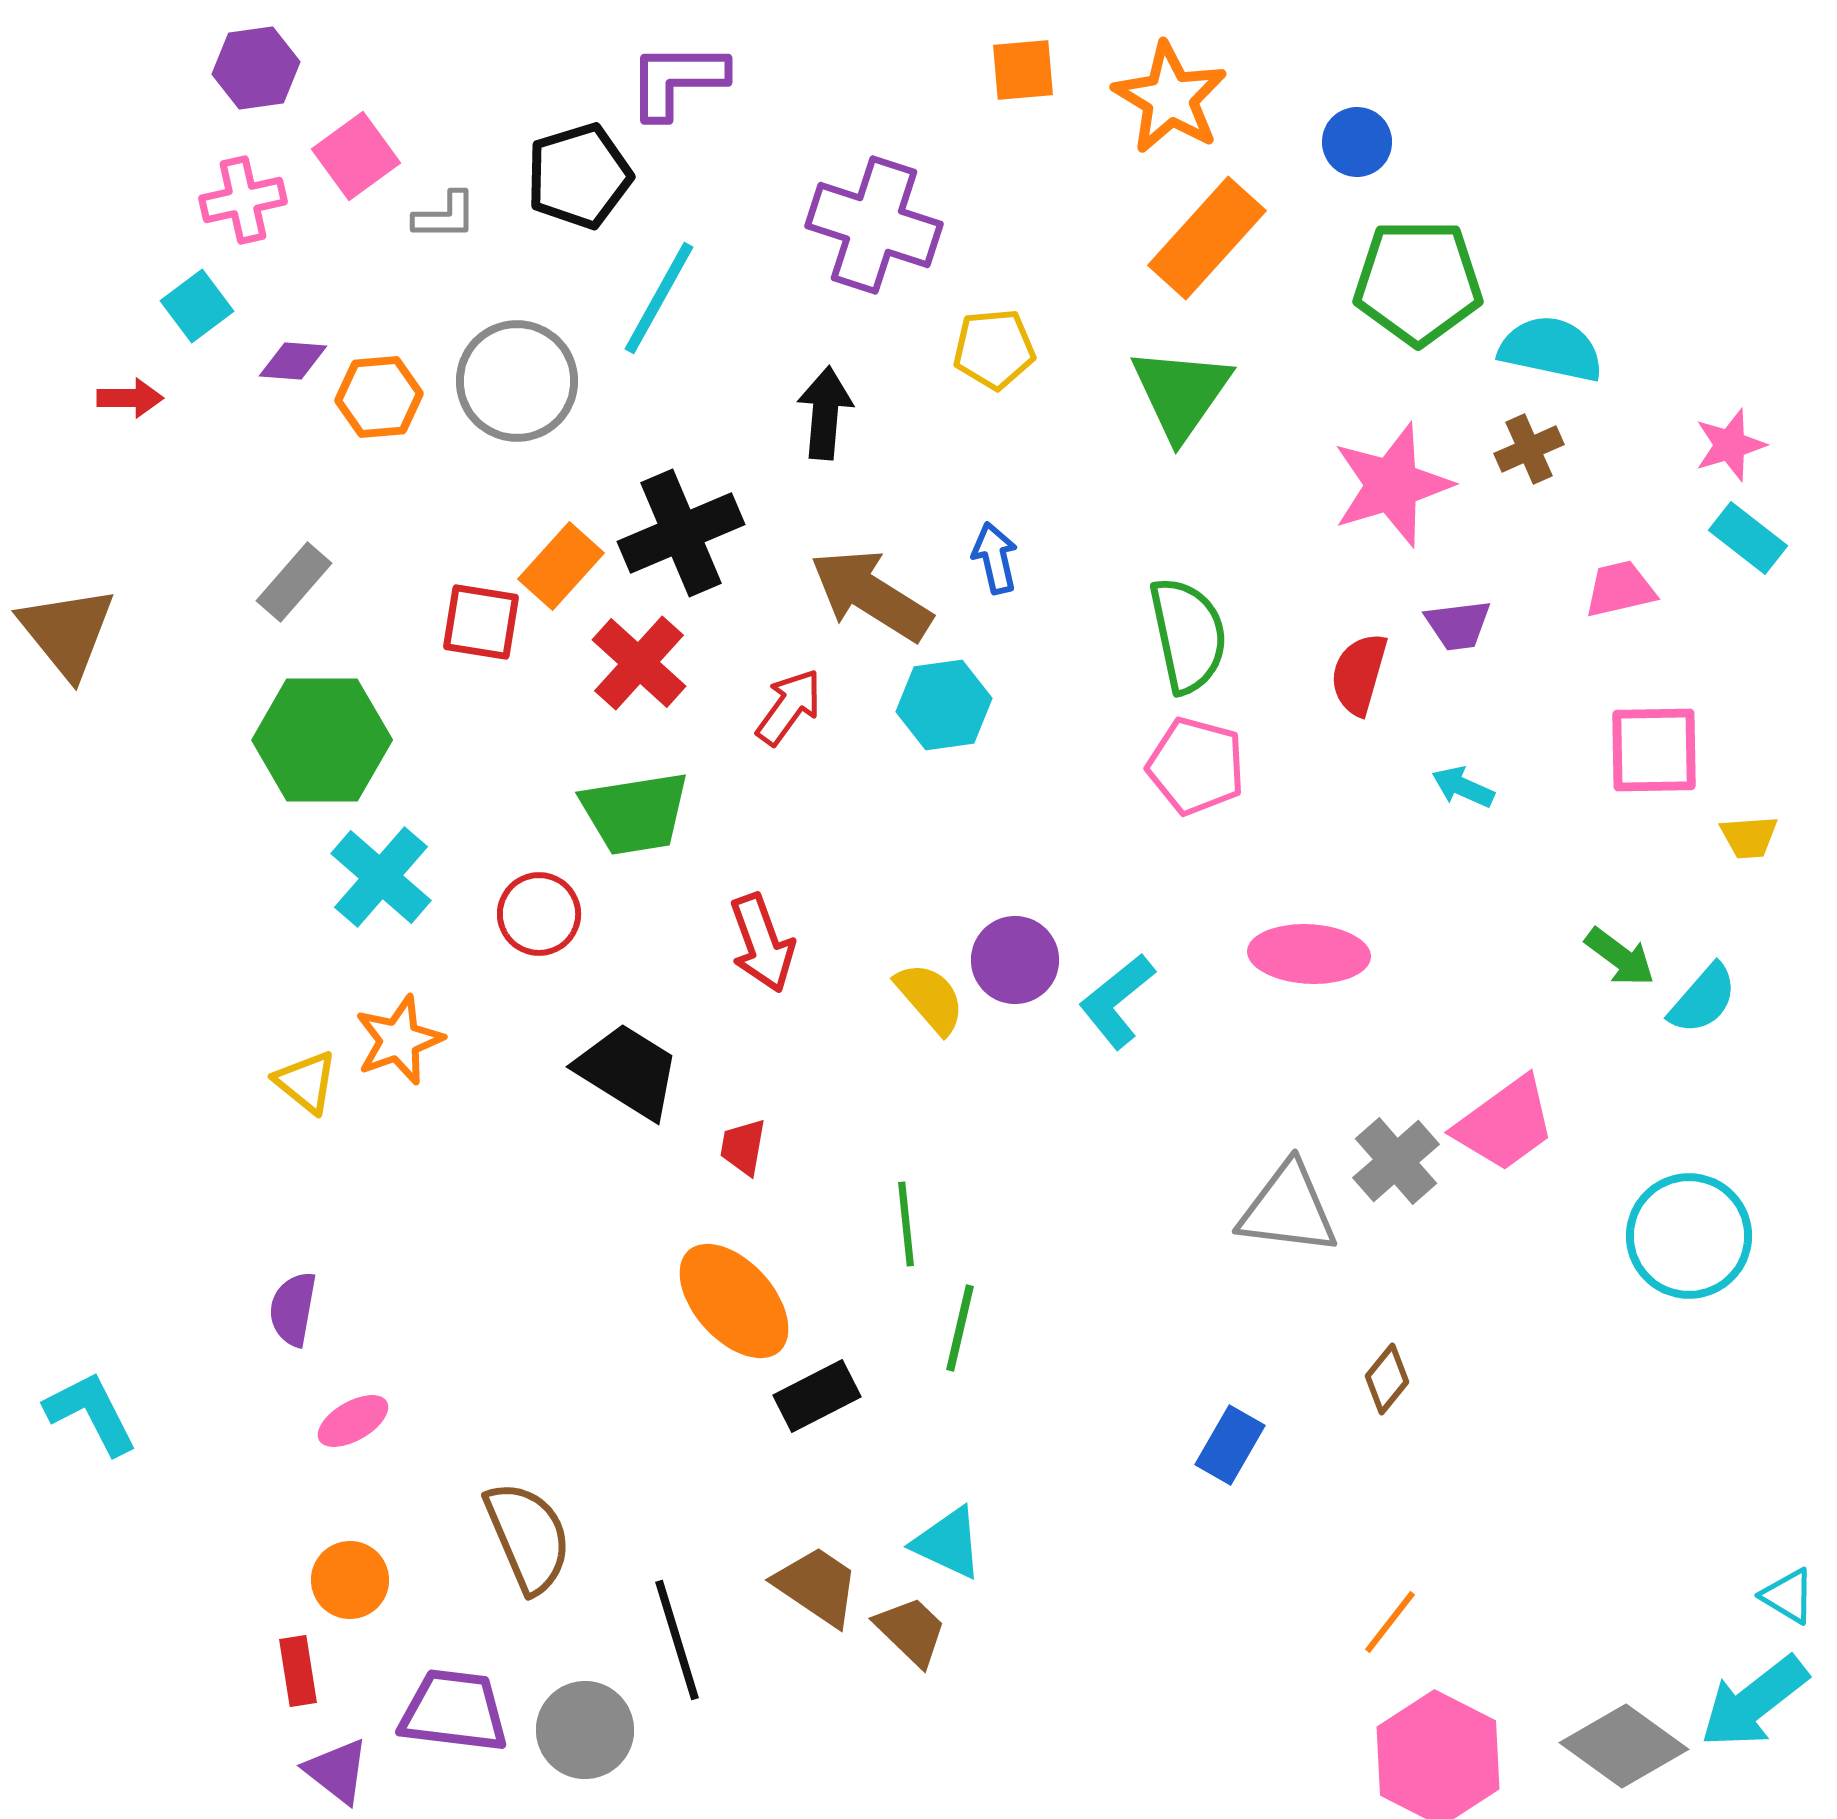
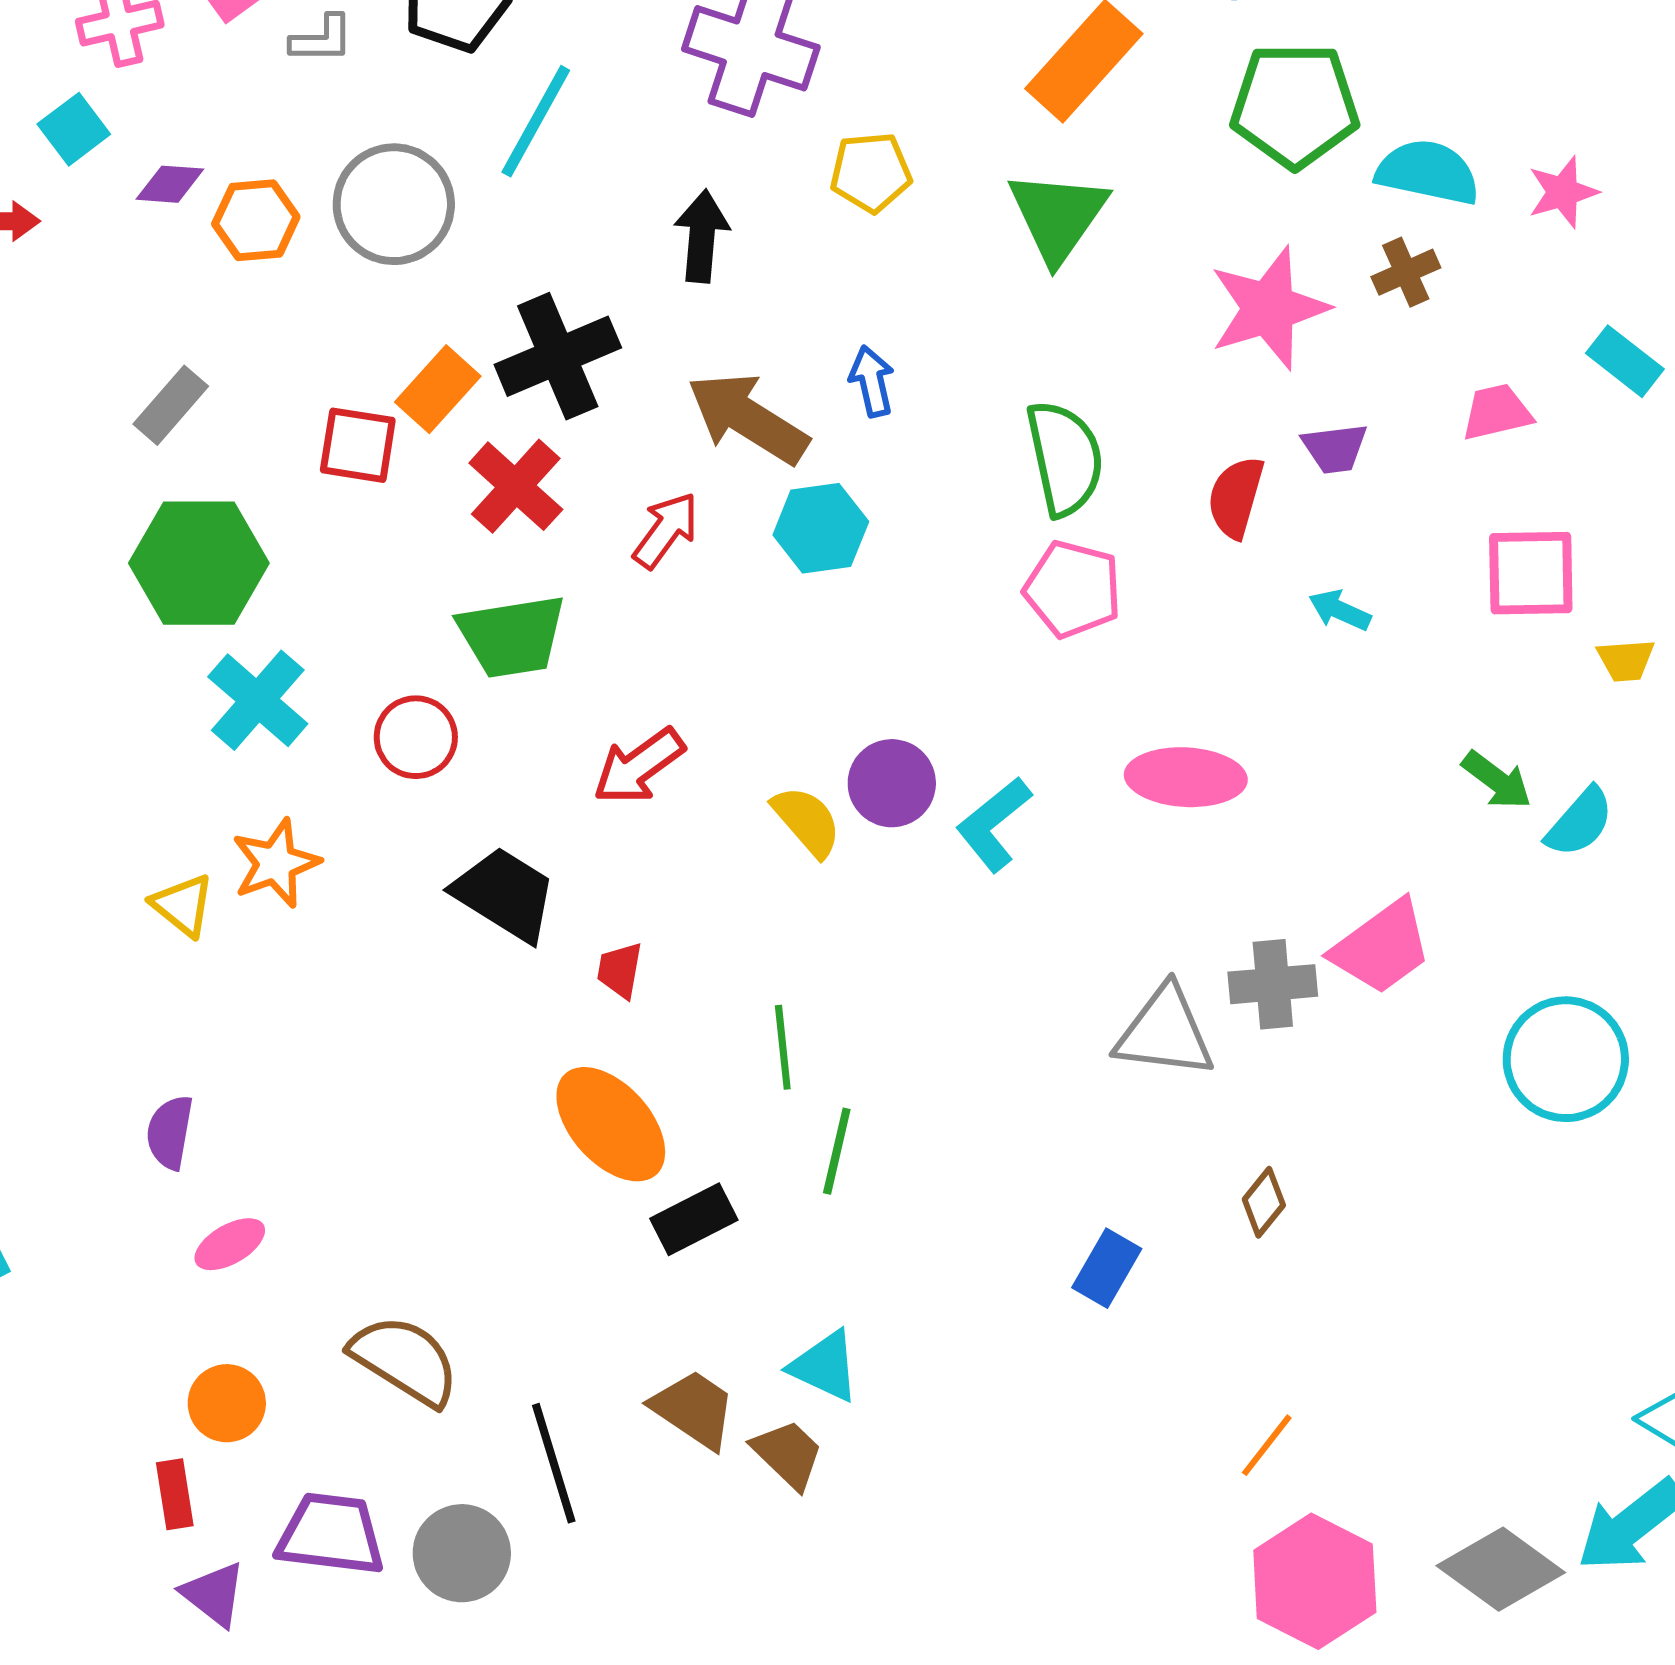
pink star: (1730, 445) -> (1563, 192), moved
red arrow: (762, 943) -> (639, 766), turned 74
gray cross: (1396, 1161) -> (1273, 984), turned 36
brown semicircle: (528, 1537) -> (405, 1360), turned -35

